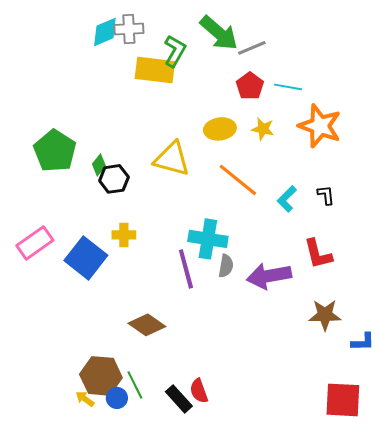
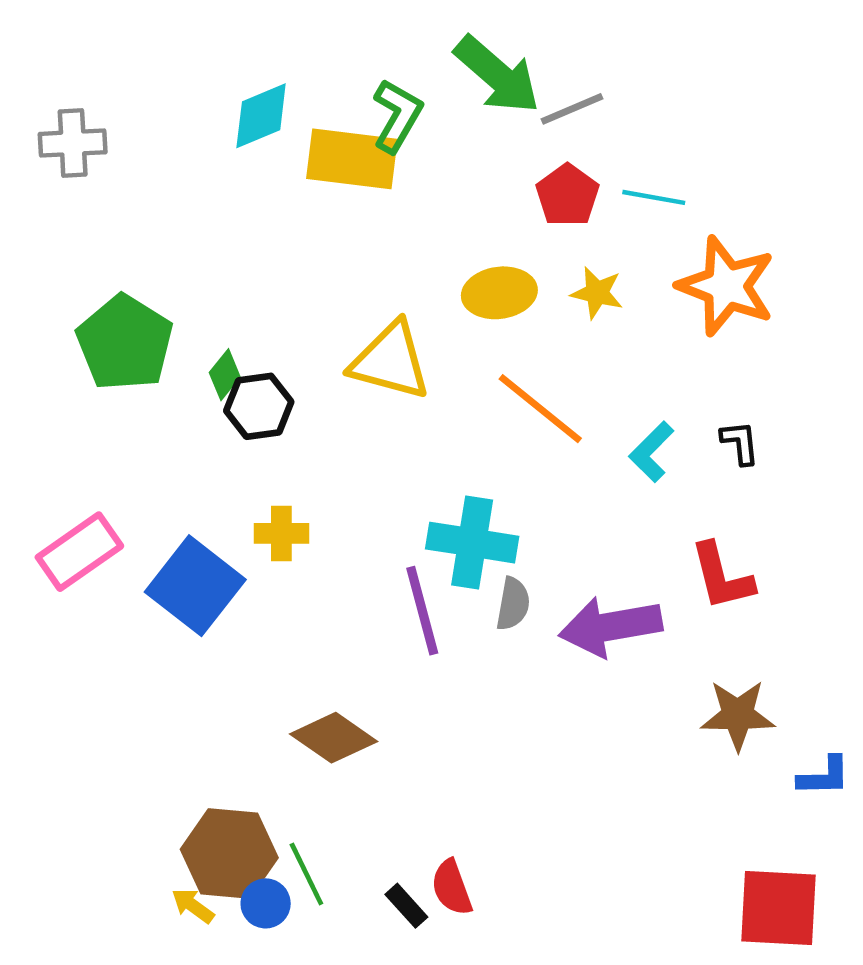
gray cross: (129, 29) -> (73, 143), moved
cyan diamond: (105, 32) -> (261, 116), moved
black rectangle: (179, 399) -> (406, 906), size x0.7

